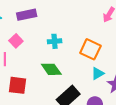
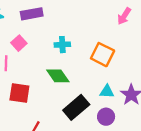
cyan triangle: (98, 73) -> (107, 92), moved, turned 32

